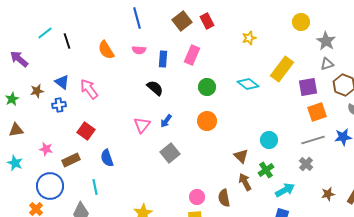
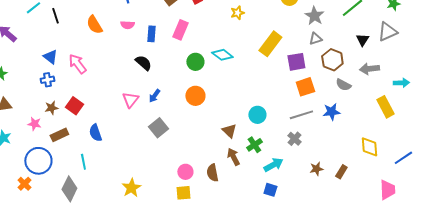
cyan diamond: (248, 84) -> (222, 55), moved
brown star: (37, 91) -> (51, 108), moved

